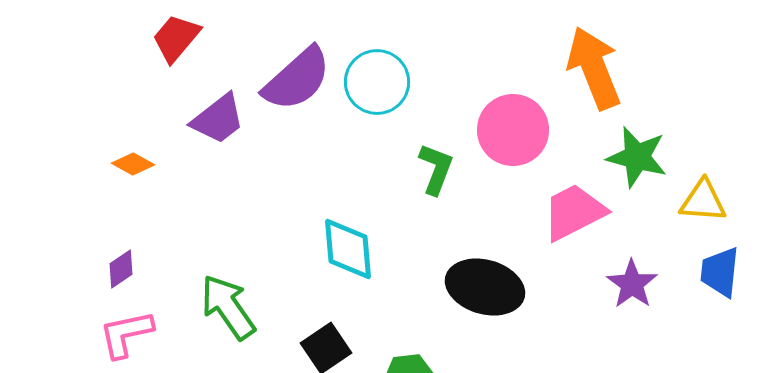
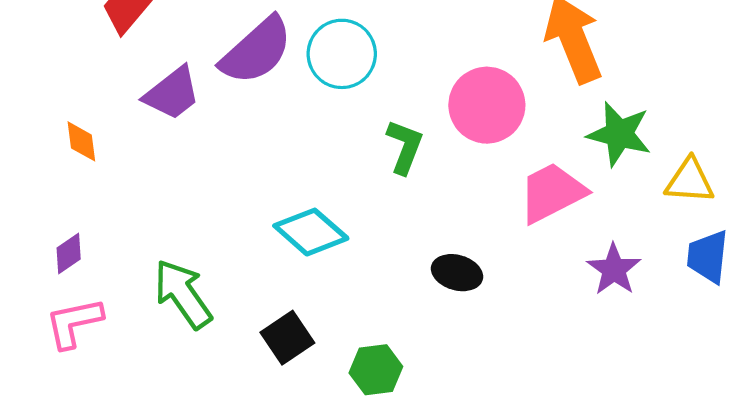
orange diamond: (133, 164) -> (81, 141), turned 54
cyan diamond: (348, 249) -> (311, 232), turned -44
black ellipse: (485, 287) -> (457, 273), size x0.6

